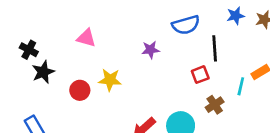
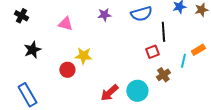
black cross: (29, 50) -> (21, 16), moved
purple star: (150, 50) -> (104, 15), moved
red circle: (80, 90) -> (67, 70), moved

